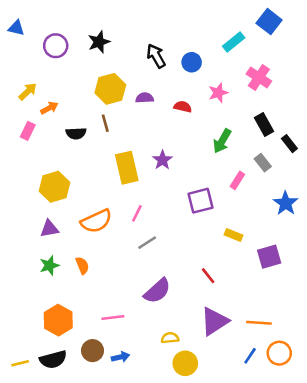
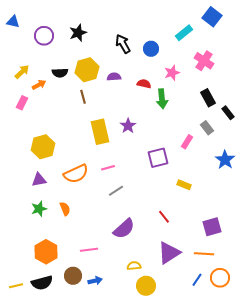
black semicircle: (76, 133) -> (60, 73), moved
green arrow: (222, 141) -> (162, 99), moved, turned -36
pink line: (137, 213) -> (108, 168), turned 48
purple square: (269, 257) -> (212, 227), moved

